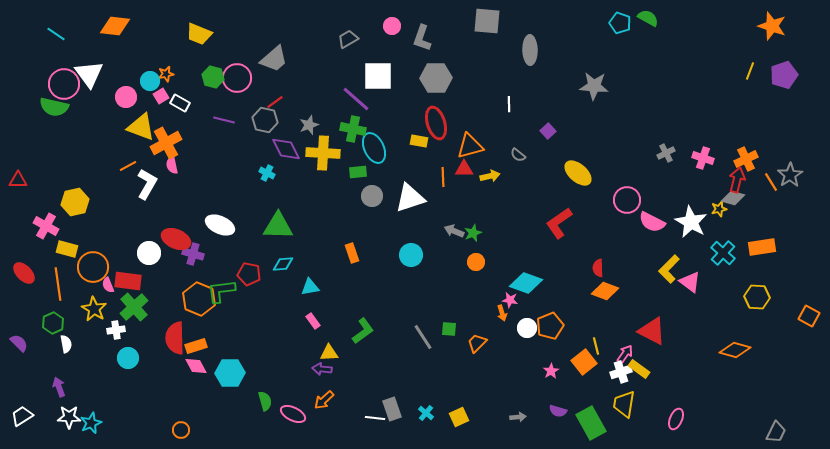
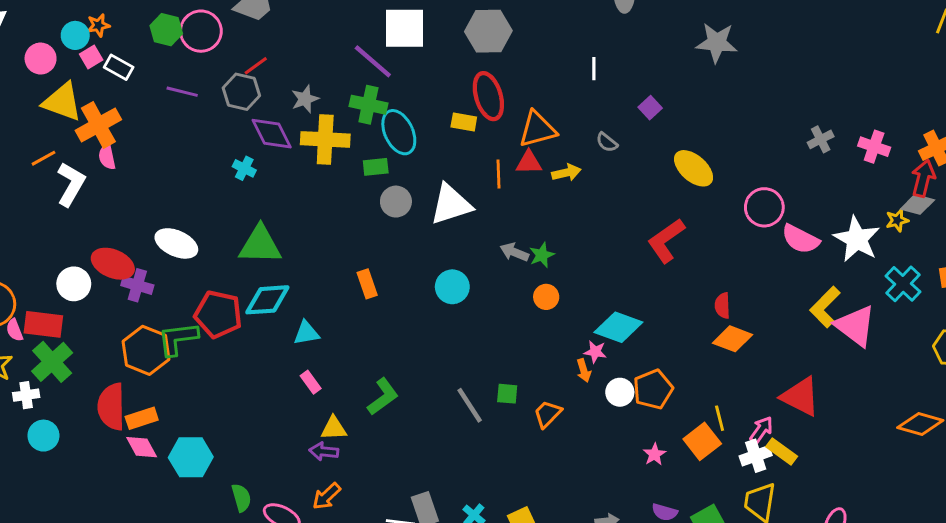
cyan diamond: (283, 264) -> (267, 300), size x1.5
red pentagon: (249, 274) -> (218, 314), size x1.4
pink triangle: (690, 282) -> (855, 326), size x1.4

